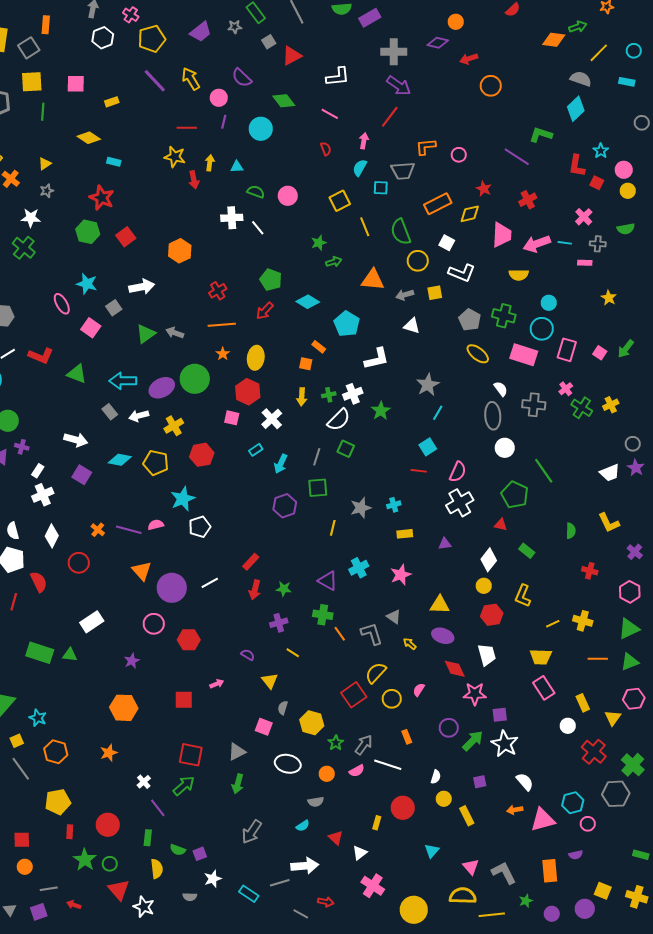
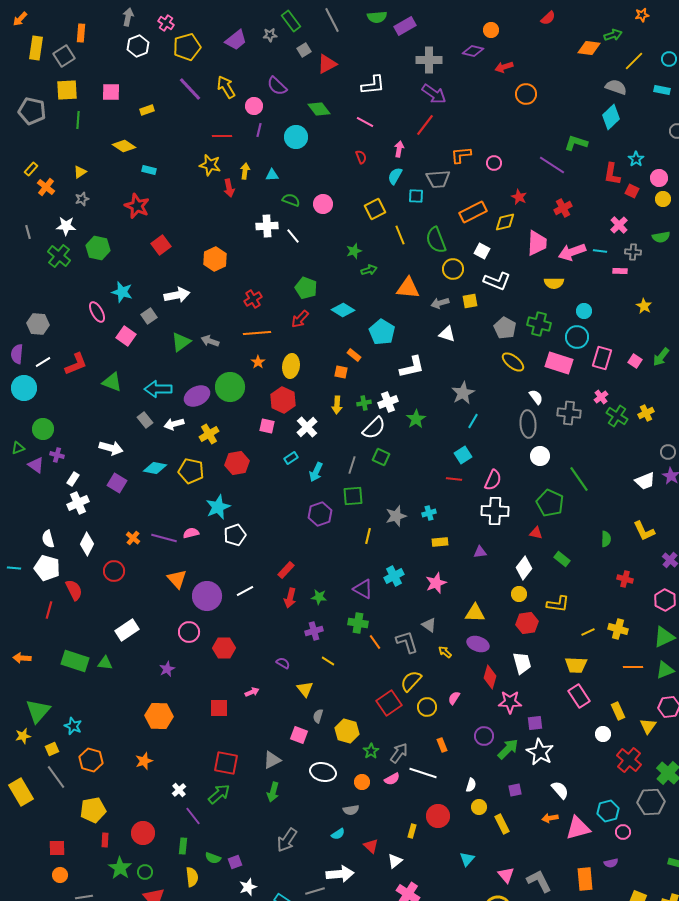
green hexagon: (88, 232) -> (98, 248), moved
red L-shape: (41, 356) -> (76, 364), turned -45
white cross: (460, 503) -> (495, 511), turned 32
yellow L-shape: (523, 596) -> (558, 604), turned -105
red diamond: (455, 669) -> (490, 677), turned 40

